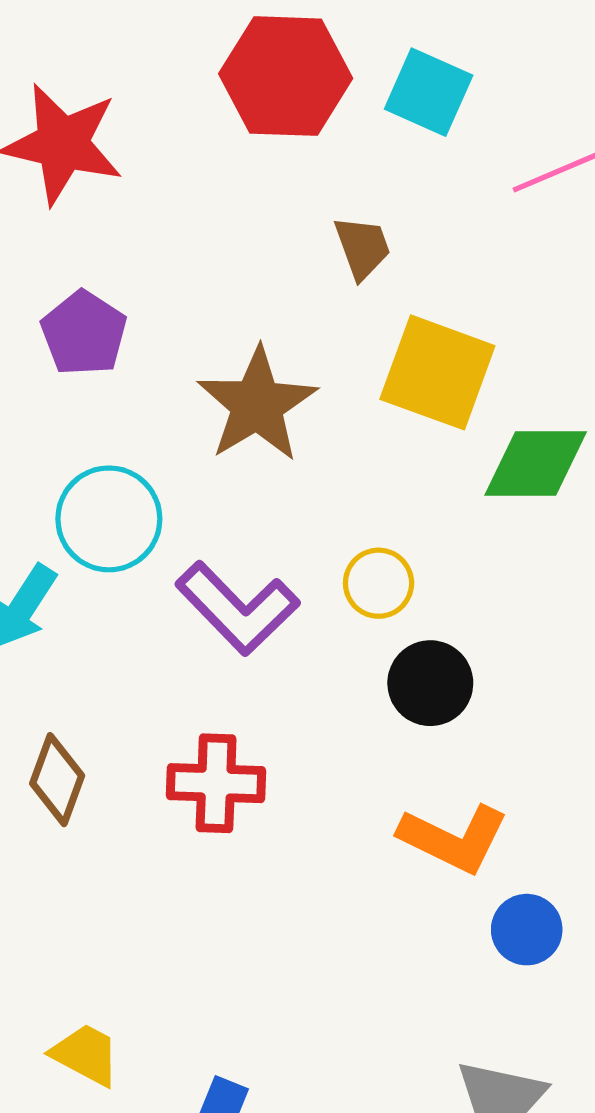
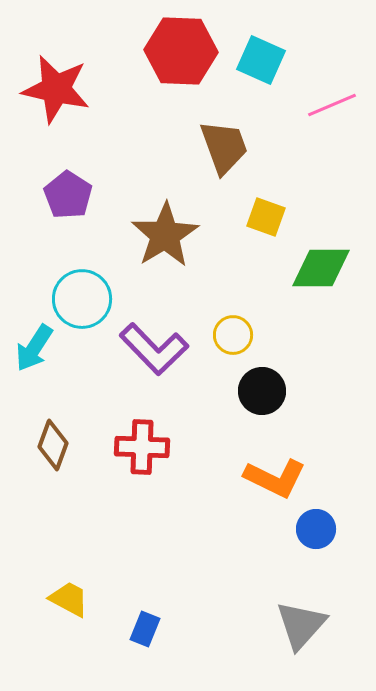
brown trapezoid: (362, 247) -> (224, 147), size x1.5
yellow square: (437, 372) -> (266, 217), size x0.6

